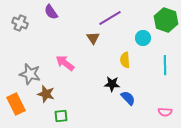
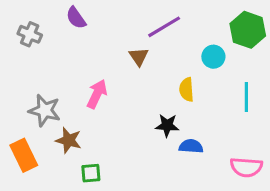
pink arrow: (65, 63) -> (97, 94), turned 78
blue semicircle: (128, 98) -> (191, 146), turned -42
pink semicircle: (165, 112) -> (246, 167), size x1.5

